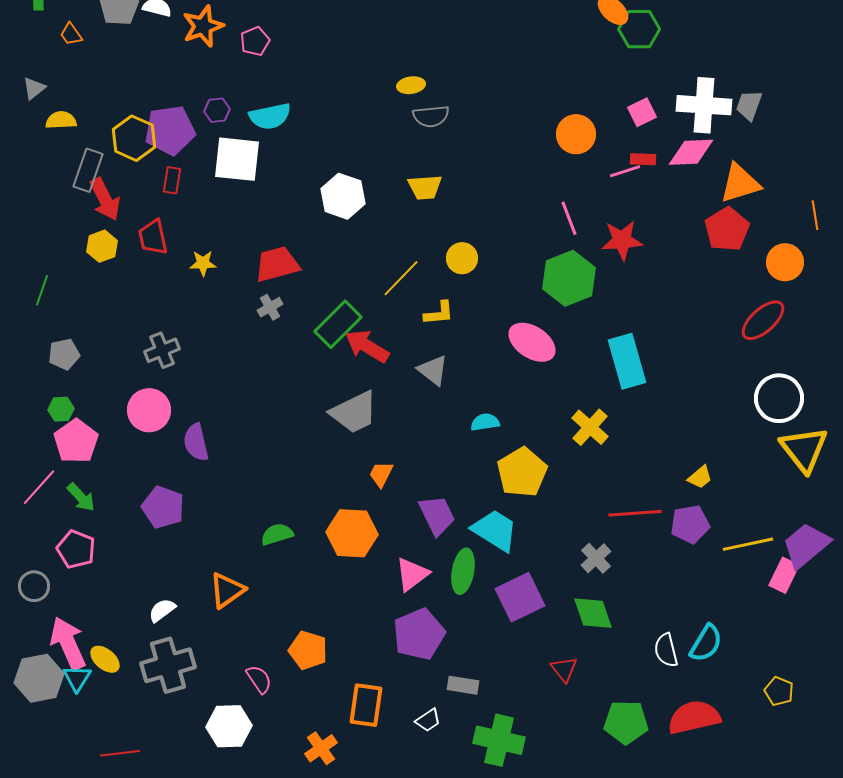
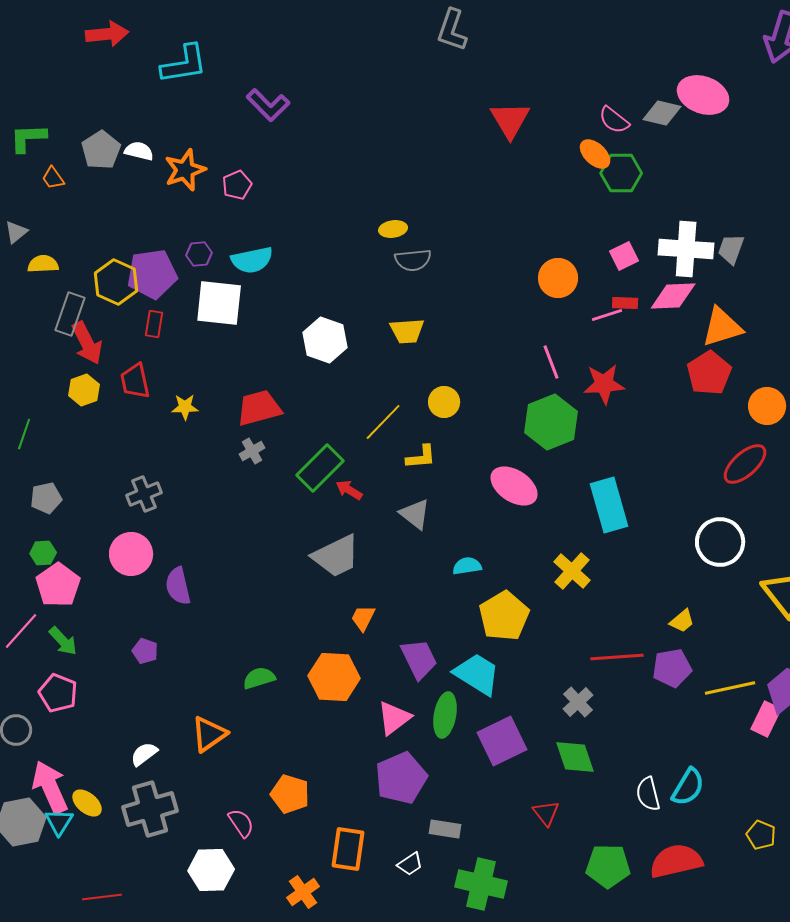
red arrow: (367, 346) -> (349, 490), size x0.6
white circle: (779, 398) -> (720, 542), moved
purple pentagon: (163, 507) -> (145, 651), size x0.6

